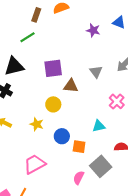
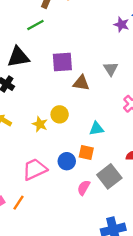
purple star: (93, 30) -> (121, 25), moved
yellow circle: (53, 104) -> (60, 114), moved
cyan triangle: (99, 126) -> (97, 129), moved
blue circle: (62, 136) -> (67, 161), moved

